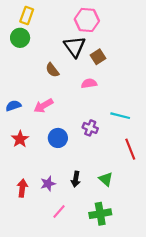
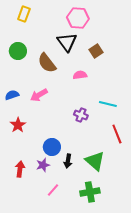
green circle: (20, 38) -> (18, 51), moved
brown square: (98, 57) -> (96, 51), moved
brown semicircle: (52, 70) -> (47, 63), size x1.5
blue circle: (58, 138) -> (52, 147), moved
green triangle: (106, 179) -> (95, 161), size x1.5

